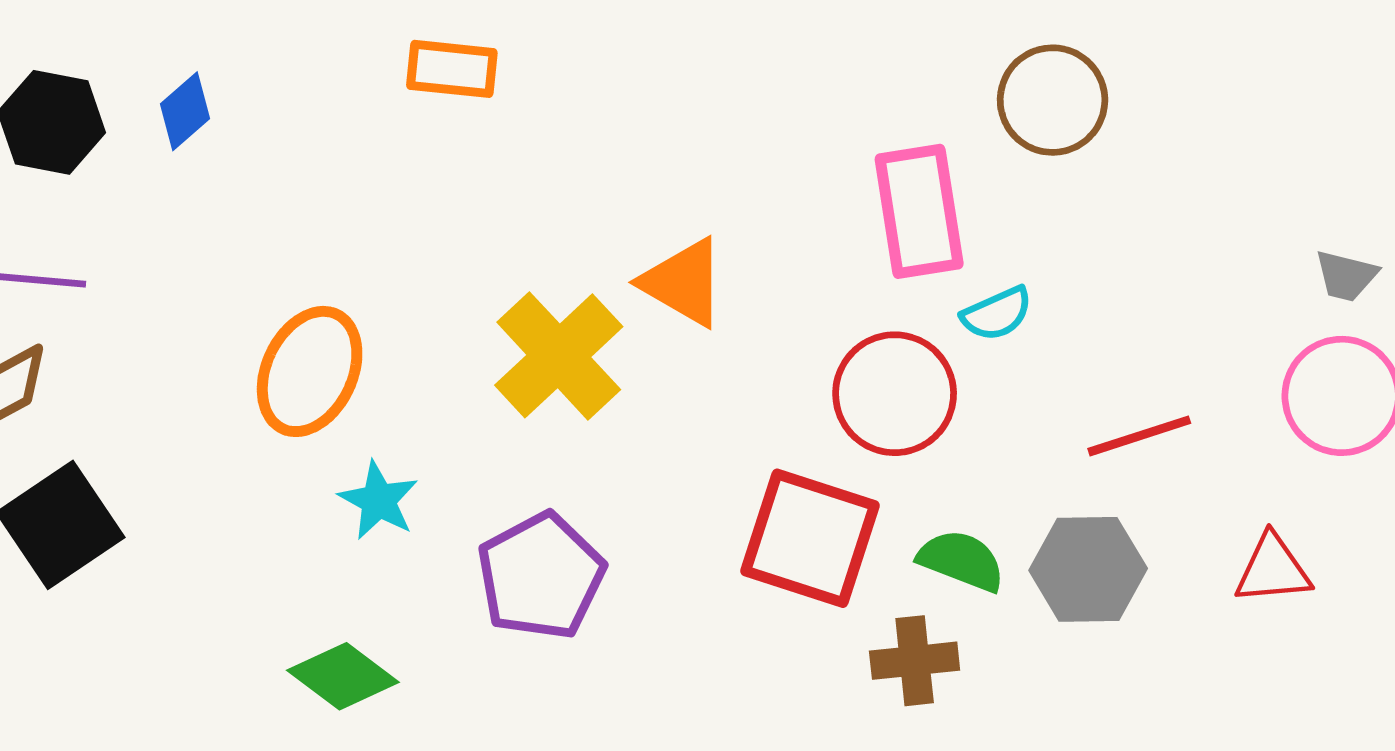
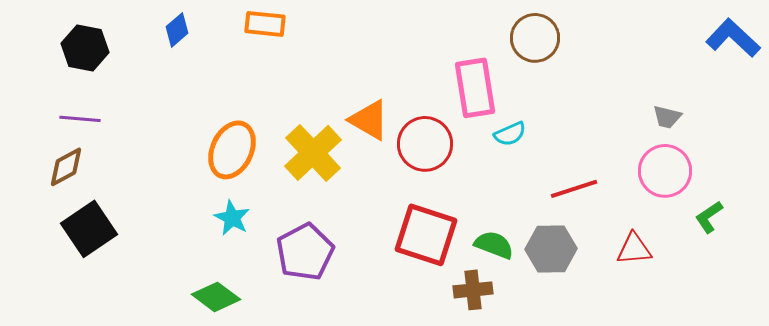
blue diamond: (185, 111) -> (177, 30), moved
orange ellipse: (310, 371) -> (232, 150), moved
red circle: (895, 394) -> (425, 144), moved

